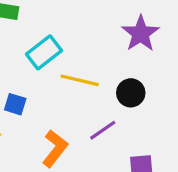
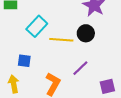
black circle: (131, 93) -> (86, 33), moved

